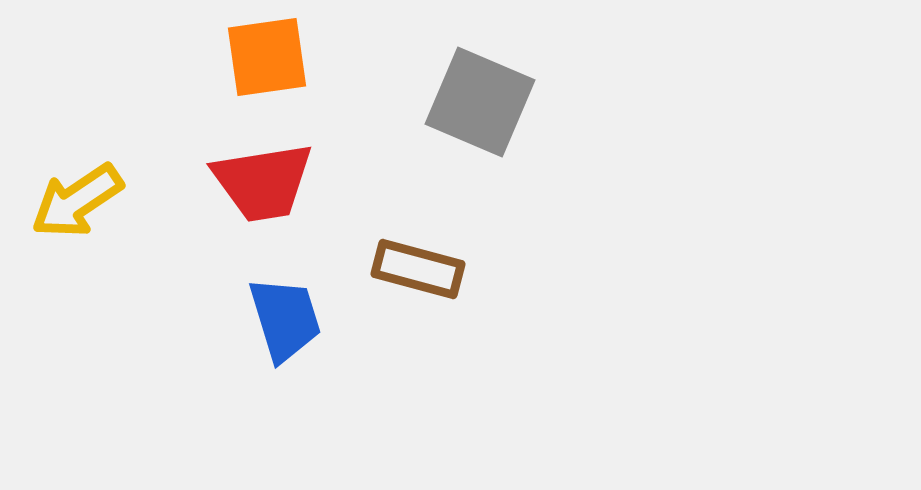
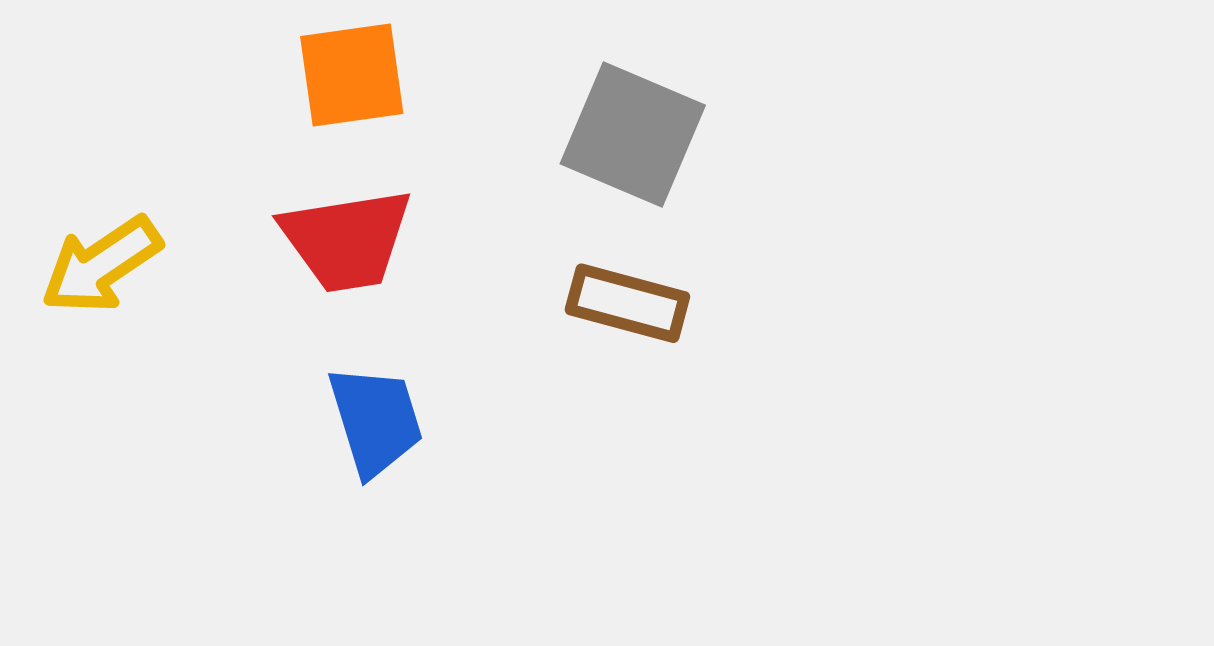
brown rectangle: (418, 269) -> (627, 303), moved

